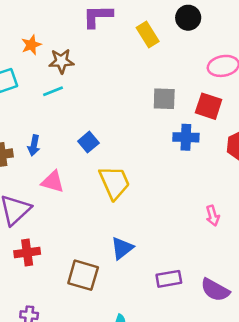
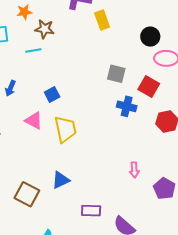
black circle: (188, 18) -> (150, 37), moved
yellow rectangle: (148, 35) -> (102, 20), moved
pink triangle: (53, 182) -> (34, 121), moved

